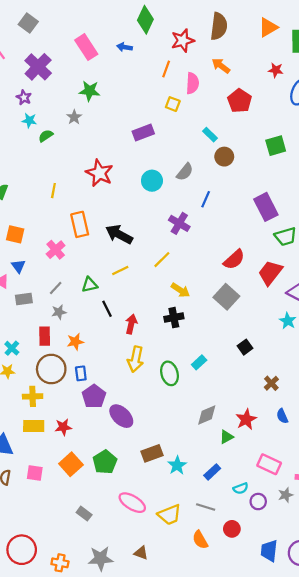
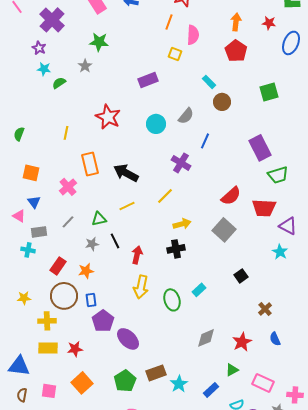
orange arrow: (221, 66) -> (236, 22), moved, turned 60
red trapezoid: (270, 273) -> (264, 208), turned -125
yellow arrow: (180, 290) -> (182, 224), turned -48
gray star: (59, 312) -> (92, 244), moved
red rectangle: (45, 336) -> (58, 266), turned 36
cyan cross: (12, 348) -> (28, 250), moved, turned -32
green triangle: (226, 437) -> (232, 370), moved
green pentagon: (105, 462) -> (125, 381), moved

